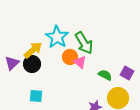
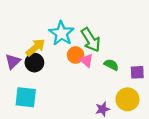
purple square: (127, 73) -> (137, 72), turned -32
green semicircle: (105, 75) -> (111, 65), moved
cyan square: (36, 96) -> (26, 97), moved, size x1.5

